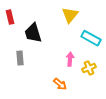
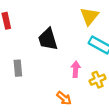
yellow triangle: (70, 15) -> (89, 16), moved
black trapezoid: (33, 33) -> (48, 39), moved

